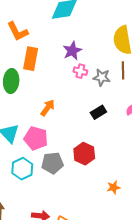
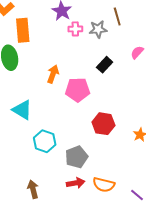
pink pentagon: (36, 138) -> (78, 90), moved
red hexagon: (84, 154) -> (103, 124), moved
gray pentagon: (52, 163) -> (77, 157), moved

